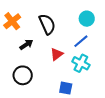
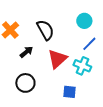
blue line: (81, 41) -> (89, 44), moved
red triangle: (57, 54) -> (57, 59), size x1.5

